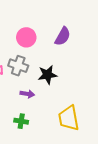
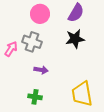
black star: (47, 75) -> (75, 39), moved

